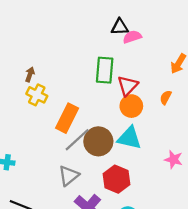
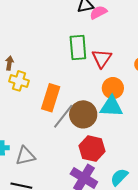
orange circle: (131, 106) -> (113, 88), moved
gray triangle: (69, 176) -> (25, 156), moved, turned 35
red hexagon: (116, 179) -> (92, 149), moved

